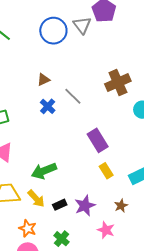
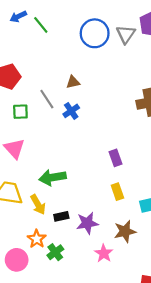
gray line: (73, 96) -> (47, 99), moved
purple rectangle: (98, 140) -> (116, 158), size x0.7
brown star: (121, 206) -> (125, 231), size x1.5
orange star: (28, 228) -> (37, 239), moved

